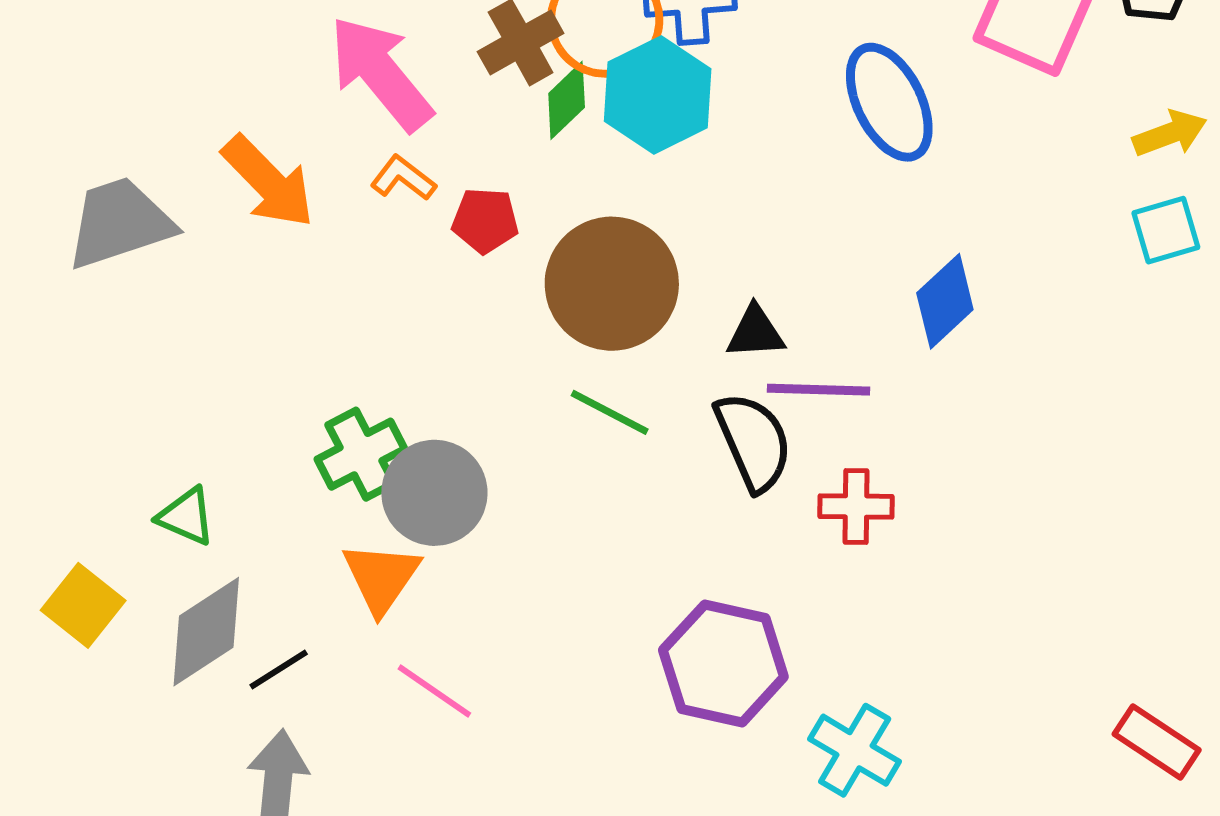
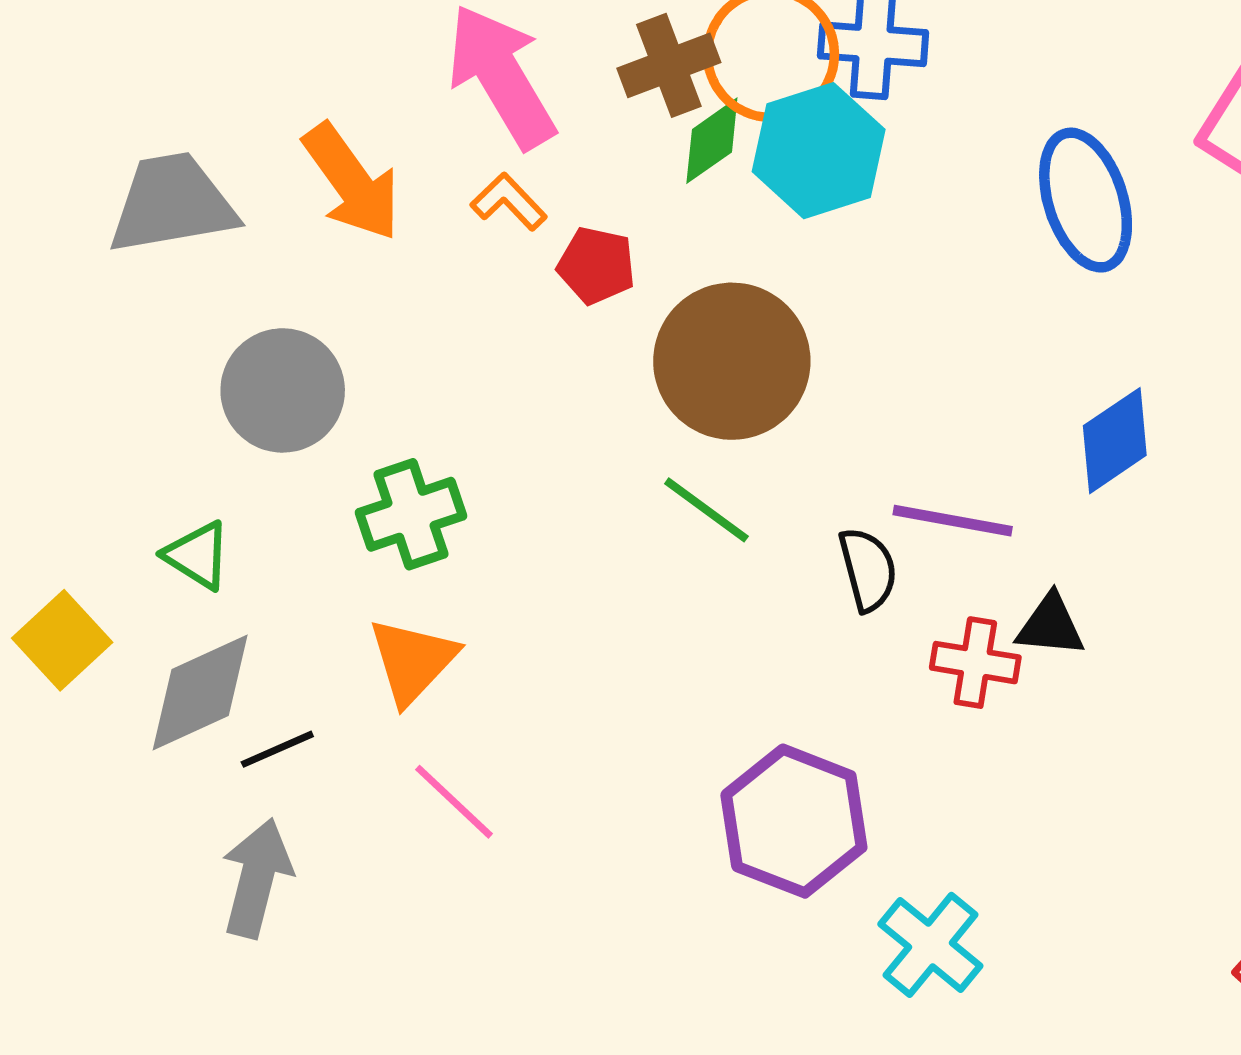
black triangle: (755, 332) -> (1051, 625), moved
black semicircle: (753, 442) -> (868, 569), size x0.7
gray circle: (434, 493) -> (283, 390), moved

